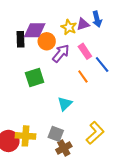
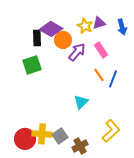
blue arrow: (97, 19) -> (122, 27), moved
purple diamond: (35, 30) -> (51, 29), turned 30
blue line: (102, 64) -> (113, 79), moved, turned 60
green square: (35, 78) -> (32, 65), moved
gray square: (56, 134) -> (60, 136), moved, turned 35

